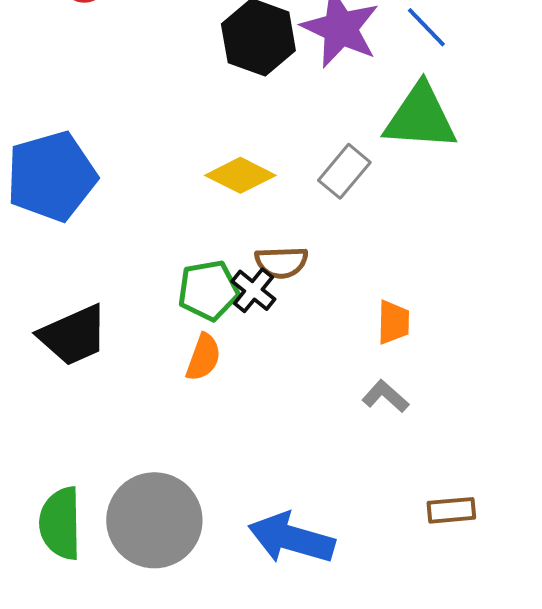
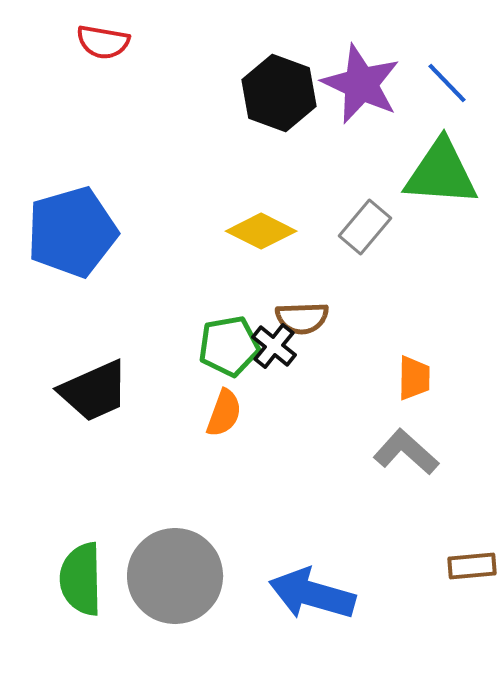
gray L-shape: (385, 396) -> (406, 452), size x1.4

